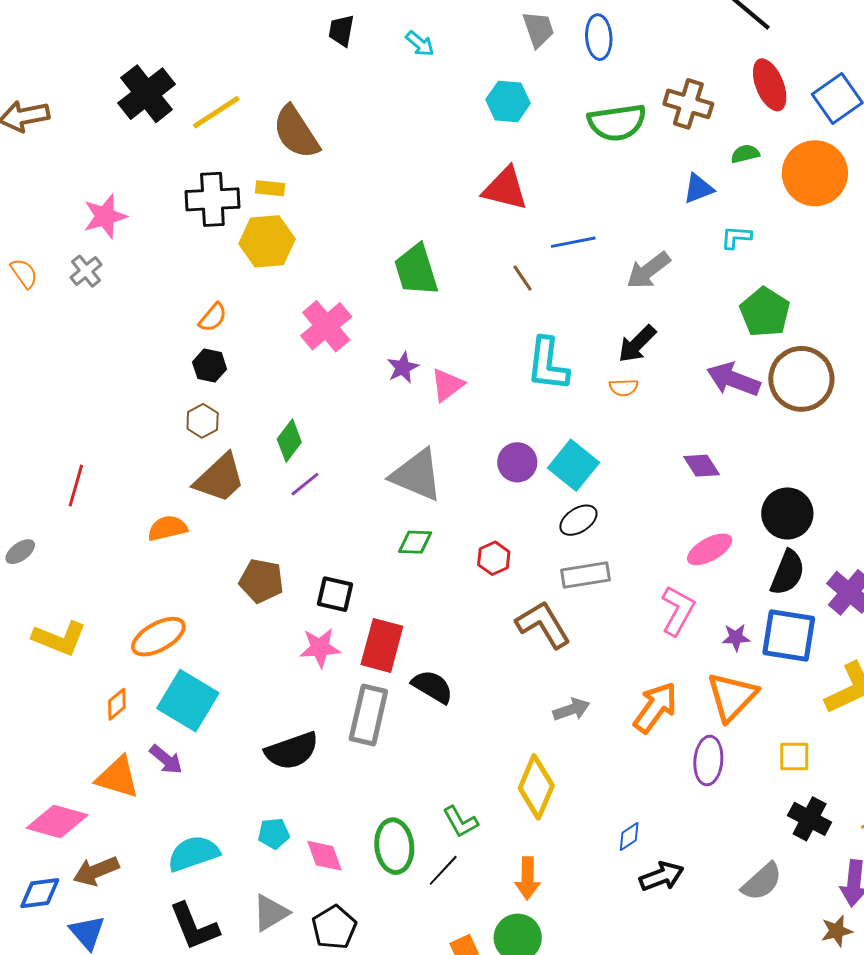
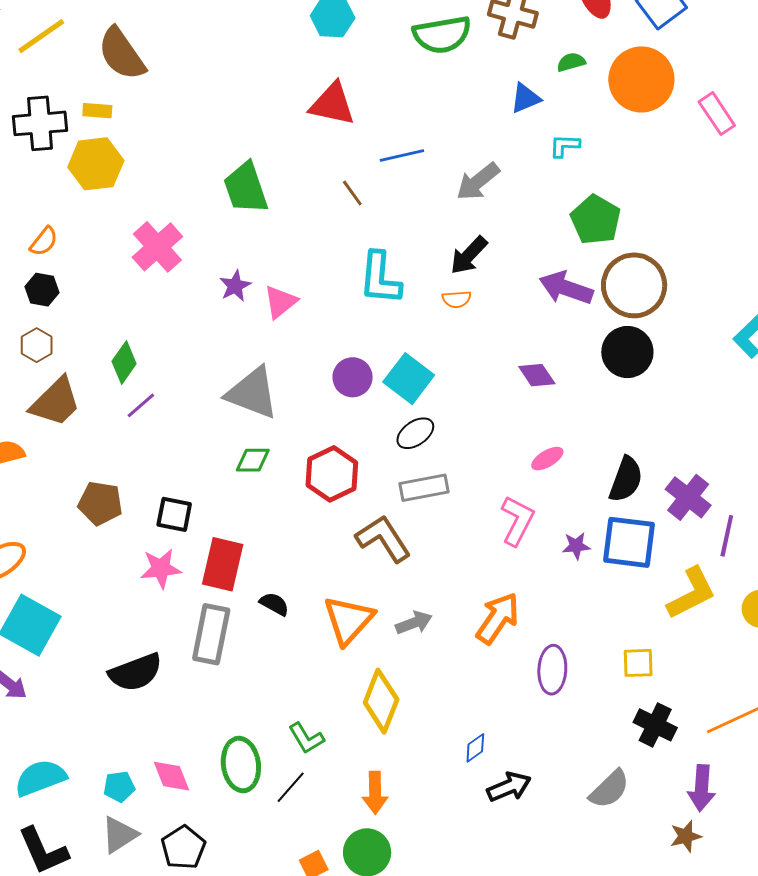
black circle: (787, 513) -> (627, 352), moved
pink ellipse: (710, 549) -> (547, 459), size x0.7
red hexagon: (494, 558) -> (332, 474), size x1.6
black semicircle: (432, 687) -> (274, 604), size x0.7
orange triangle: (732, 697) -> (349, 620), moved
cyan pentagon: (274, 834) -> (119, 787), moved

